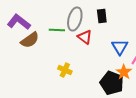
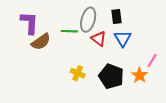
purple L-shape: (19, 22) -> (29, 23), turned 55
blue triangle: (120, 47) -> (123, 39), moved
black pentagon: (112, 83) -> (111, 76), moved

